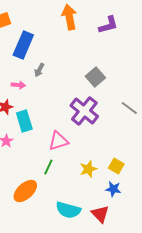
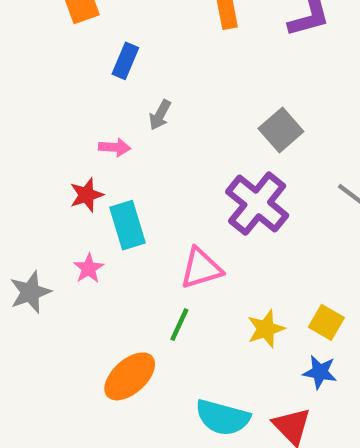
blue rectangle: (23, 45) -> (125, 61), size x0.6

